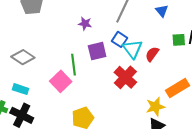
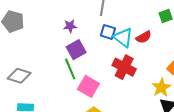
purple square: (97, 51) -> (76, 50), moved
red semicircle: (152, 54) -> (144, 37), turned -140
pink square: (61, 81) -> (88, 86), moved

